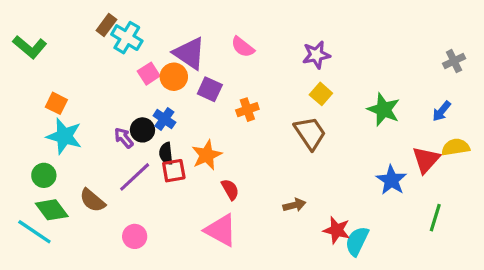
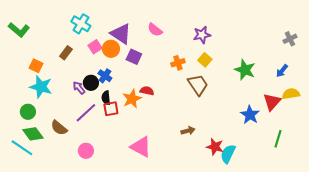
brown rectangle: (106, 25) -> (66, 53), moved
orange cross: (247, 110) -> (178, 63), moved
red semicircle: (230, 189) -> (147, 91), moved, turned -48

